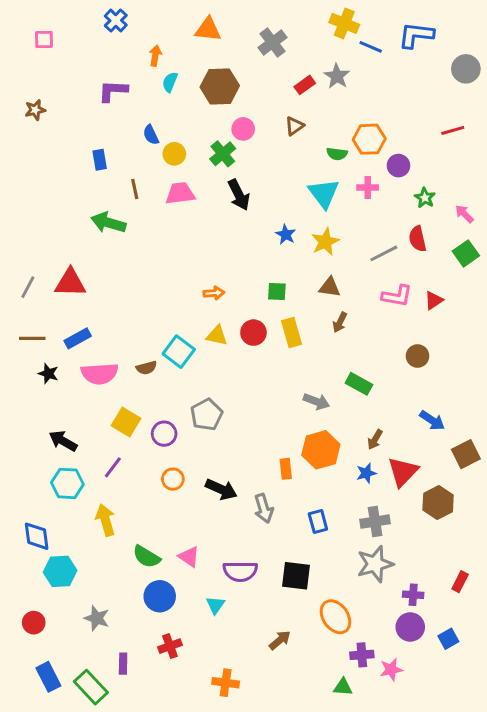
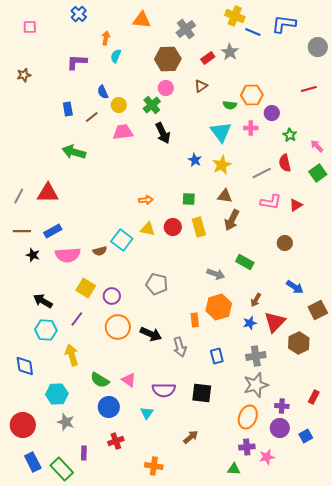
brown hexagon: (220, 86) -> (168, 59), moved
brown line: (135, 189) -> (92, 117), moved, turned 64
brown arrow: (340, 322) -> (232, 220), size x1.5
gray pentagon: (207, 415) -> (157, 284), moved, turned -30
orange circle: (173, 479) -> (118, 327), size x1.6
cyan hexagon: (60, 571) -> (57, 394), moved
orange ellipse: (335, 617) -> (248, 417), moved, turned 55
red circle: (34, 623) -> (23, 425), size x1.6

